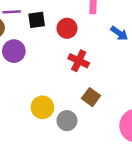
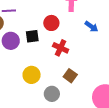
black square: (37, 20) -> (32, 36), moved
yellow circle: (42, 107) -> (32, 75), moved

